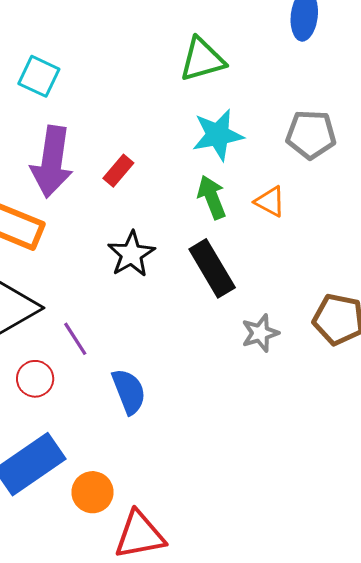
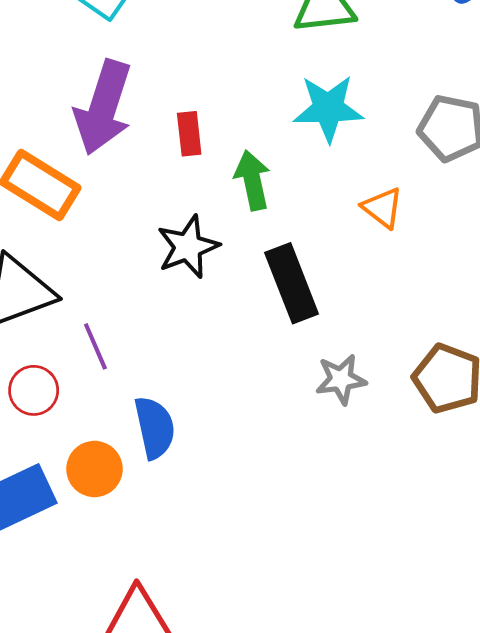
red rectangle: (118, 171) -> (189, 134), turned -56
green arrow: (212, 197) -> (252, 180), moved
orange circle: (92, 492) -> (94, 469), moved

